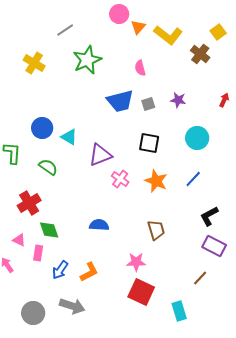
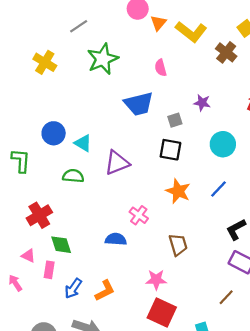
gray square: (148, 104) -> (175, 120), moved
green semicircle: (48, 167) -> (73, 176), moved, turned -30
pink cross: (120, 179) -> (139, 215), moved

